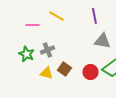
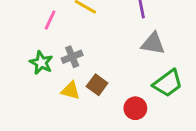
pink line: (32, 25) -> (50, 20), turned -64
red circle: (90, 72) -> (135, 108), moved

